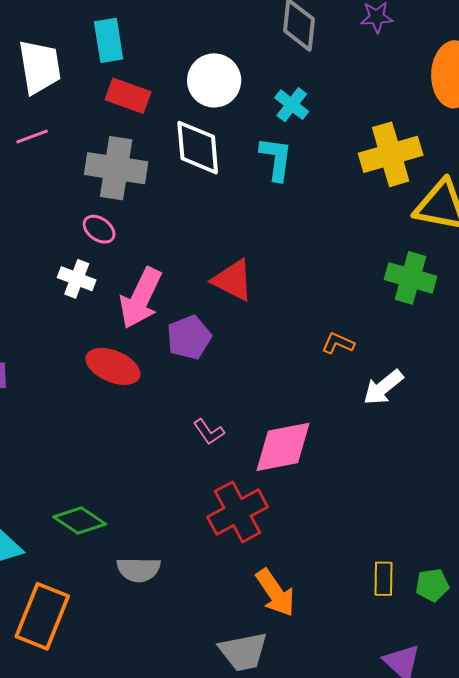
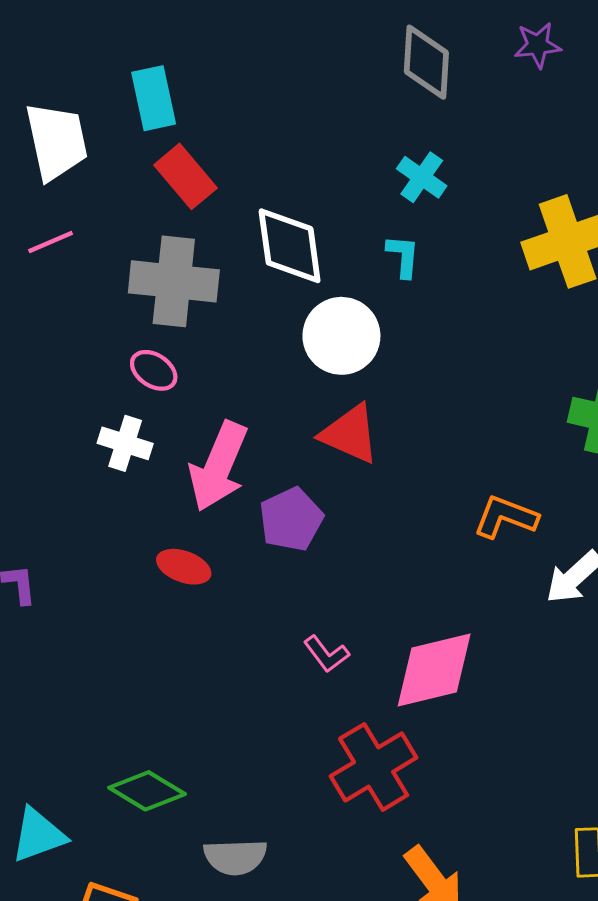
white circle: (214, 80) -> (341, 336), moved
red rectangle: (128, 96) -> (186, 176), turned 33
cyan L-shape: (276, 159) -> (403, 256), size x0.7
orange L-shape: (338, 343) -> (506, 517), size x1.4
red ellipse: (113, 366) -> (184, 567), size x0.7

